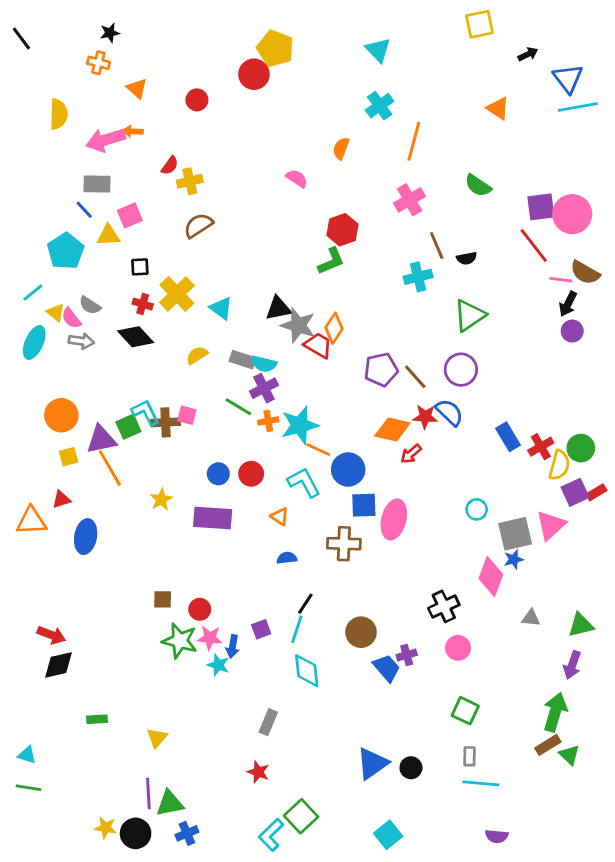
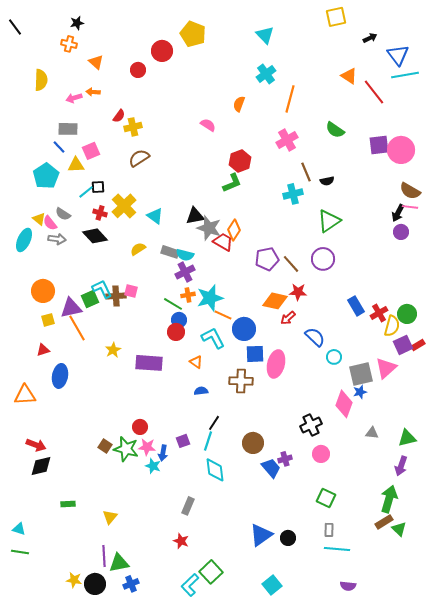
red circle: (254, 74) -> (162, 51), moved
pink arrow: (106, 140) -> (74, 98), size x0.6
red line: (534, 245) -> (374, 92), moved
pink line: (561, 280) -> (410, 207), moved
cyan line: (33, 293) -> (86, 192), moved
green line: (238, 407) -> (173, 304), moved
blue semicircle: (449, 412) -> (315, 337), moved
blue circle: (218, 474) -> (179, 320), moved
orange triangle: (31, 521) -> (25, 395), moved
brown square: (163, 599) -> (105, 446), moved, turned 32

